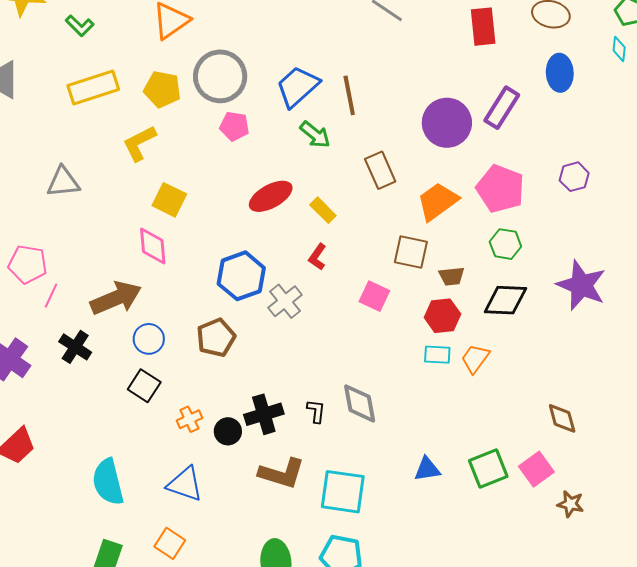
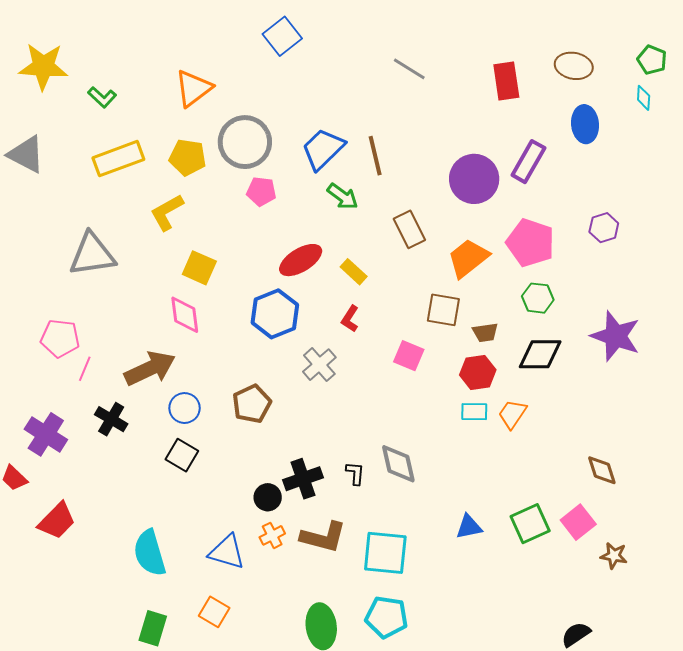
gray triangle: (63, 182) -> (92, 254), size x1.4
blue hexagon: (241, 276) -> (275, 314), moved
orange cross: (189, 419) -> (272, 535), moved

